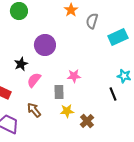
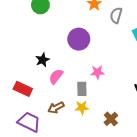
purple circle: (45, 45) -> (79, 39), moved
brown arrow: (34, 110) -> (56, 108), turned -77
yellow star: (67, 111) -> (82, 108), moved

